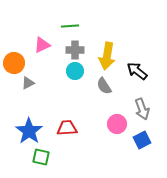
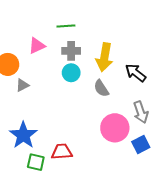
pink circle: (117, 124) -> (115, 128), size x1.4
red trapezoid: (67, 128) -> (62, 152), moved

